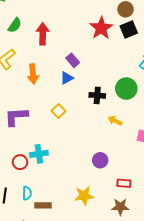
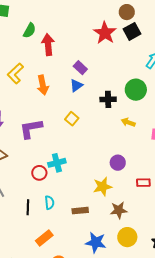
green semicircle: (15, 25) -> (29, 31), moved
yellow star: (84, 196) -> (103, 187), moved
brown rectangle: (43, 205) -> (80, 211), moved
brown star: (120, 207) -> (119, 210), moved

